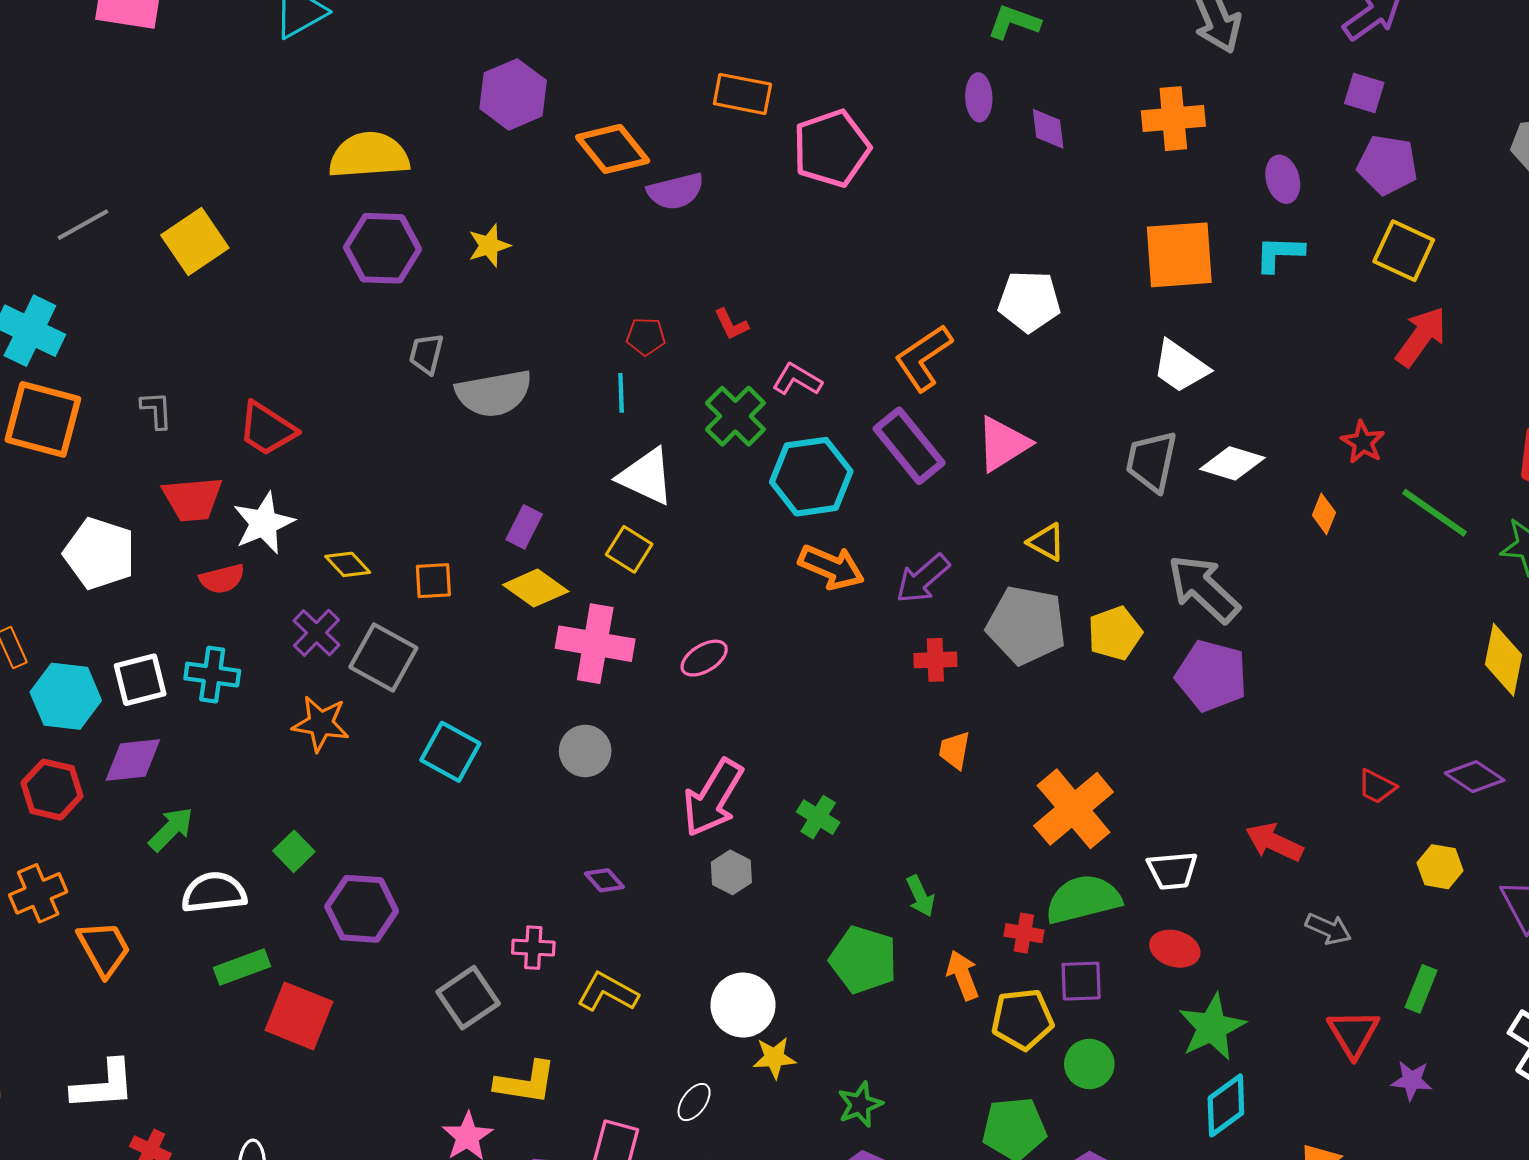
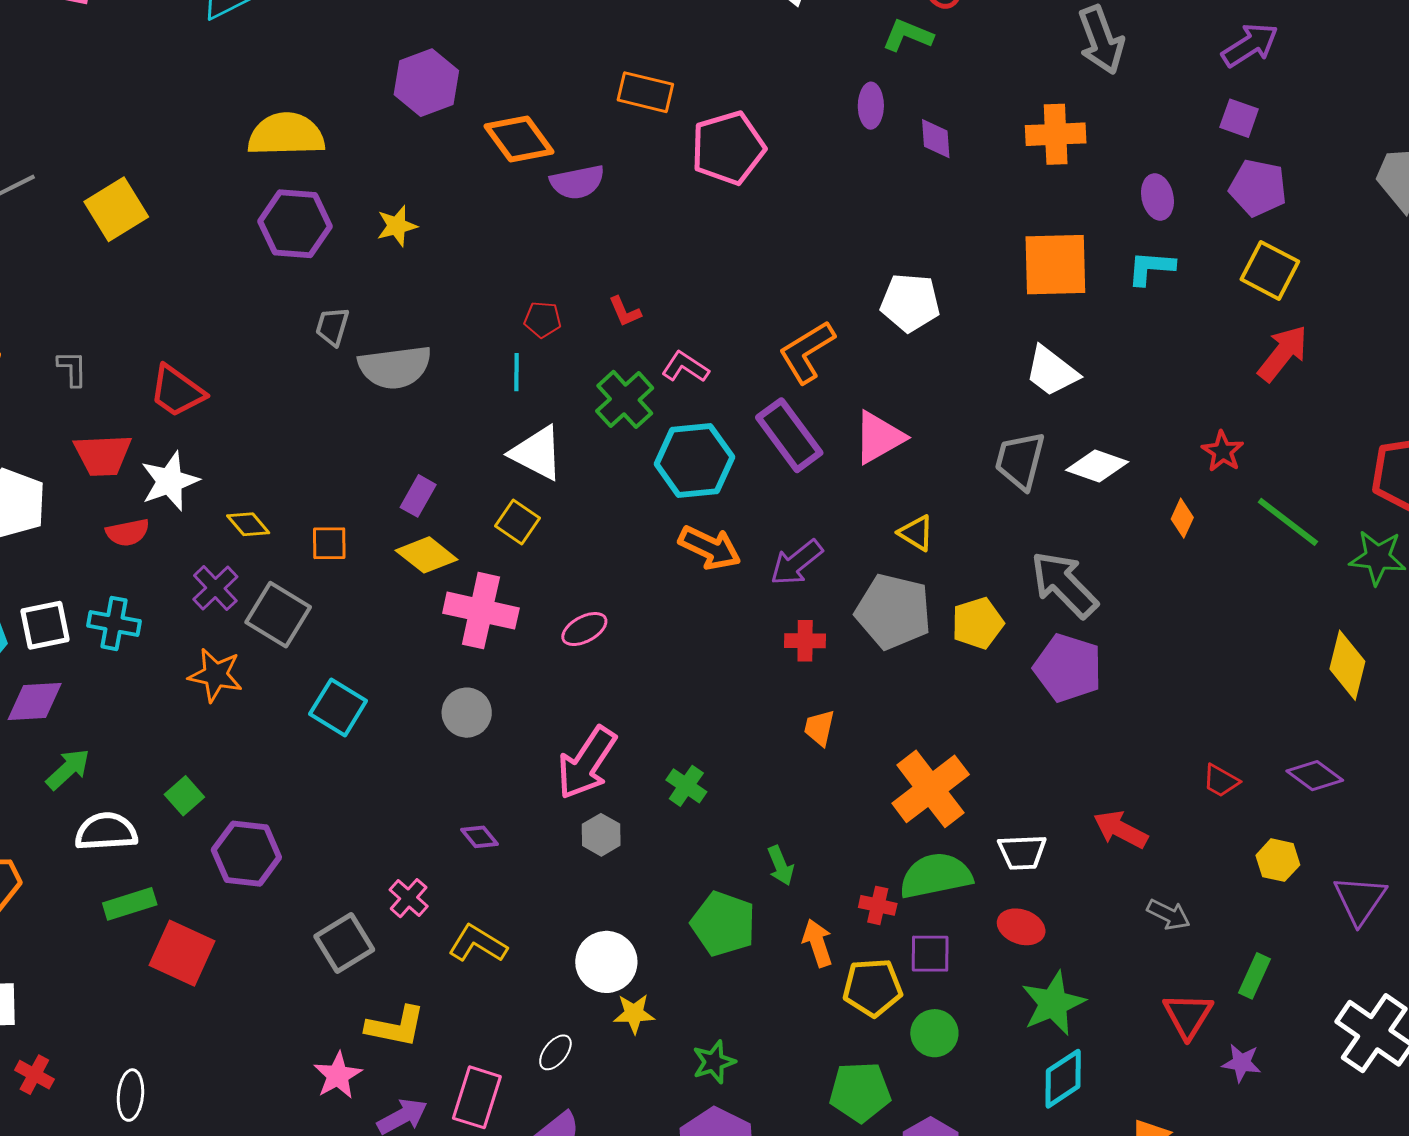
pink cross: (533, 948) -> (409, 898), turned 36

